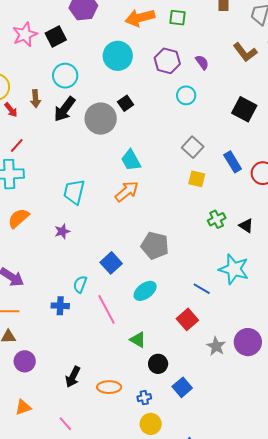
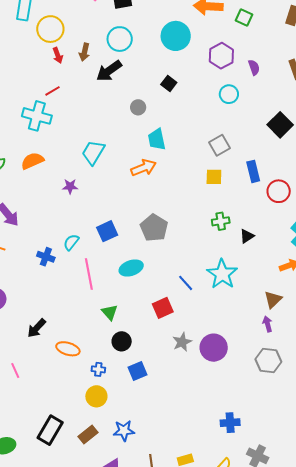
black square: (126, 103) -> (169, 83), turned -35
gray circle: (101, 119) -> (138, 107), moved, size x0.5
yellow square: (197, 179) -> (214, 177), turned -30
black triangle: (246, 226) -> (247, 236), turned 35

